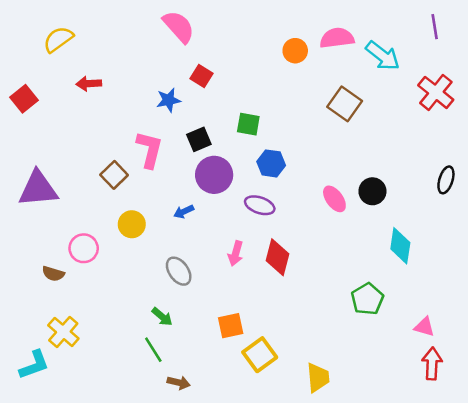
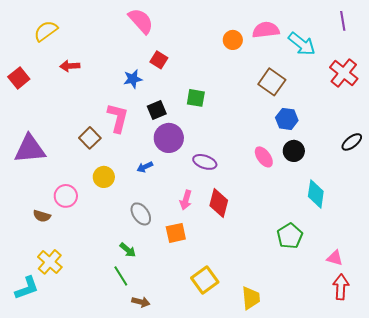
blue hexagon: (271, 163) -> (287, 119), moved
black ellipse: (446, 180) -> (352, 142), turned 35
orange square: (231, 326) -> (176, 233), moved

